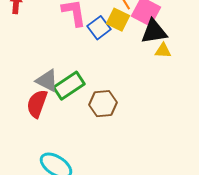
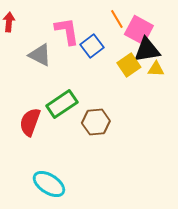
yellow square: (118, 20) -> (129, 65), moved, turned 30
gray triangle: (47, 81) -> (40, 55), moved

